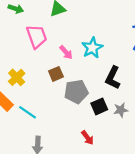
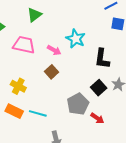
pink trapezoid: (37, 36) -> (24, 45), turned -40
gray pentagon: (76, 92) -> (78, 104), moved

